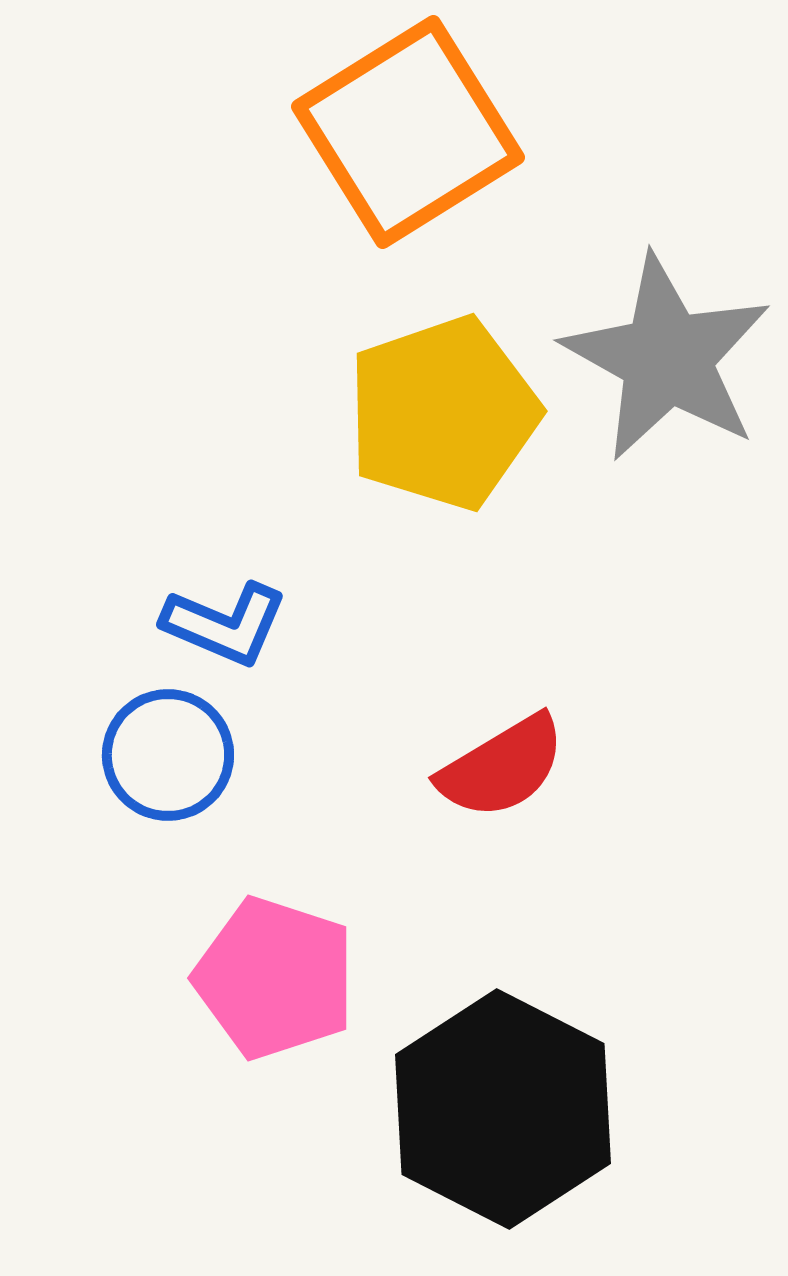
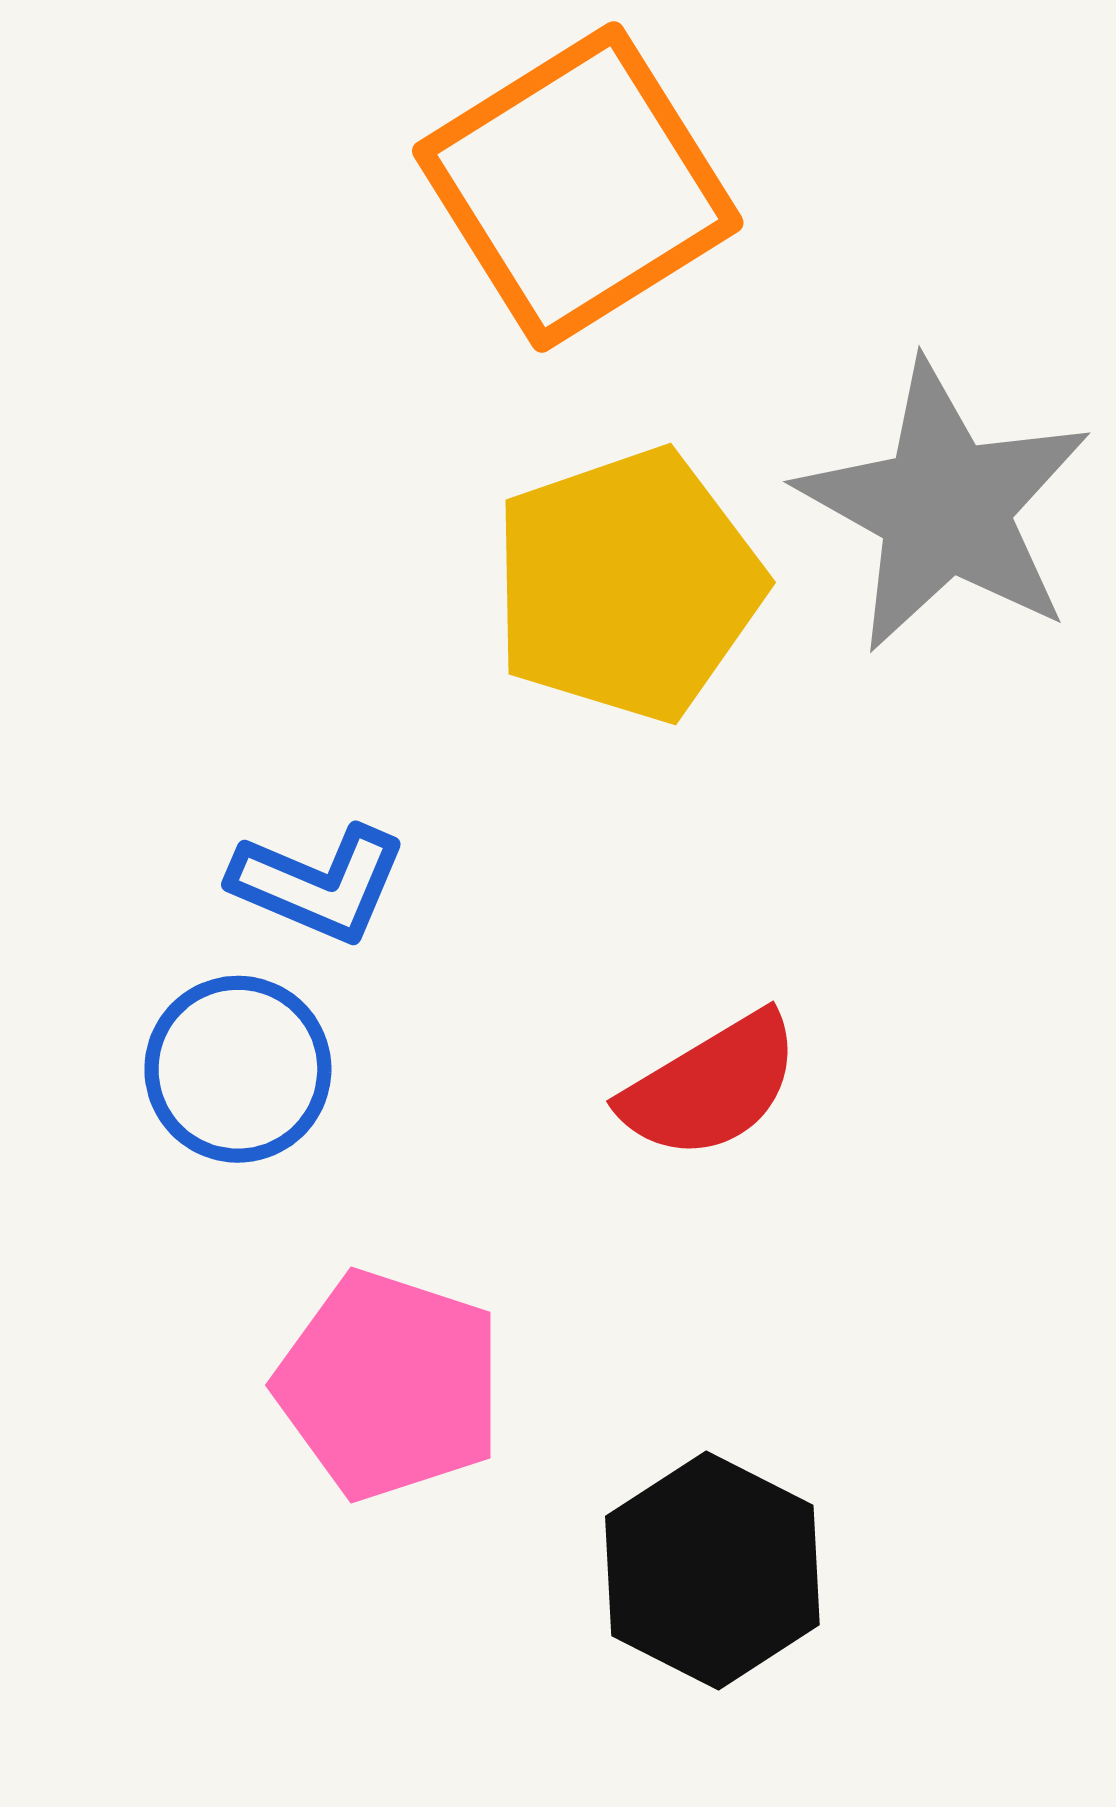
black hexagon: (503, 1109) -> (712, 1571), size x0.7

